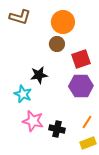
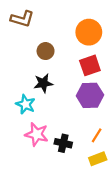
orange circle: (63, 22) -> (89, 32), moved
brown circle: (57, 44) -> (46, 51), moved

